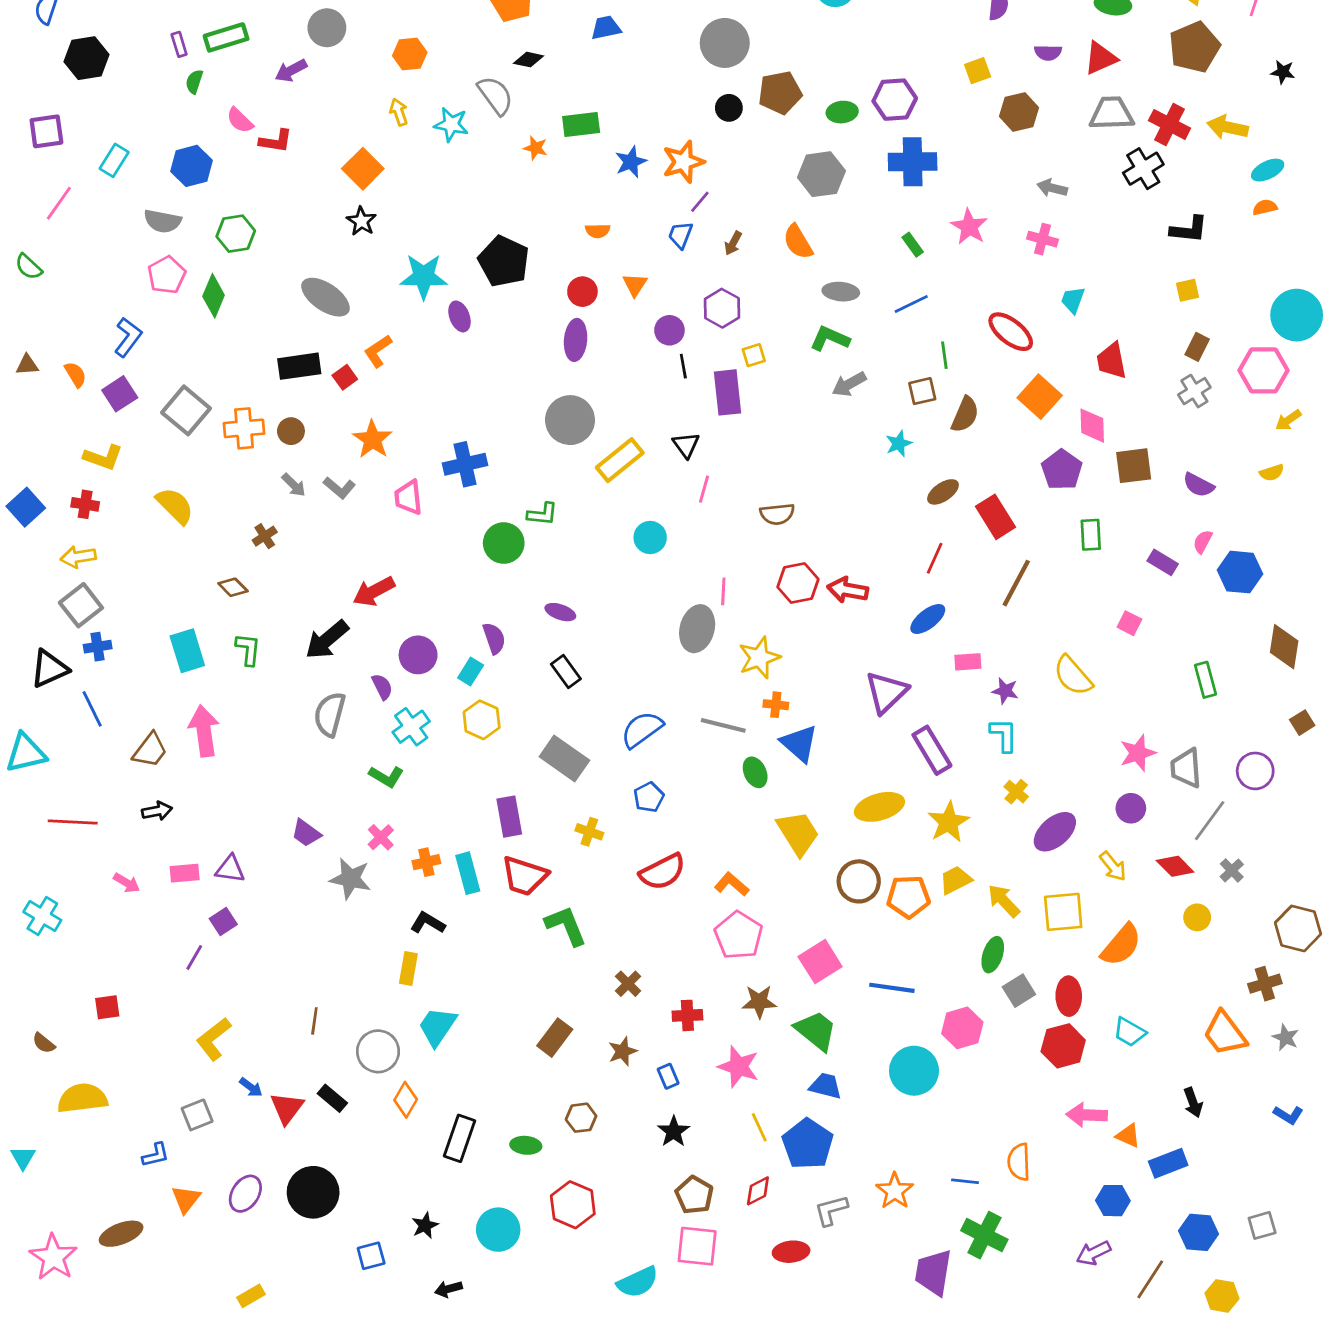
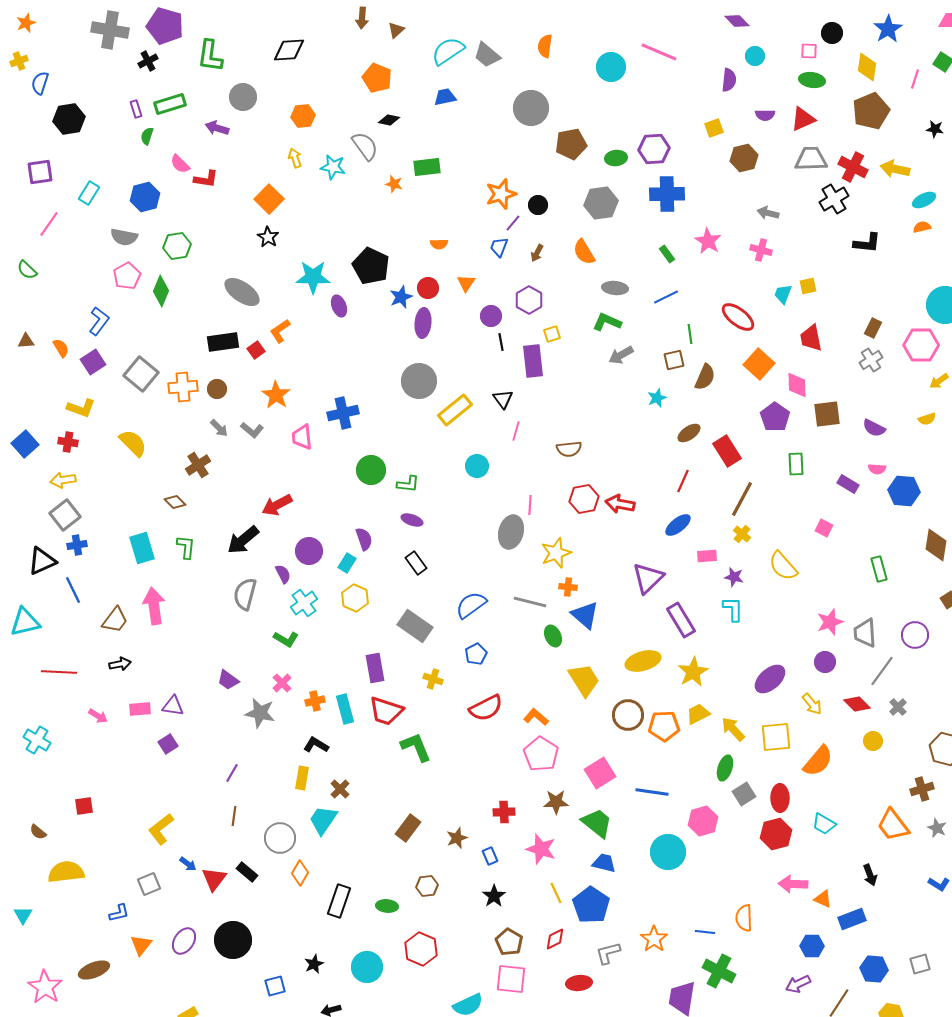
purple arrow: (291, 71) -> (217, 128), turned 45
black circle: (729, 108) -> (538, 205), moved
blue star: (631, 162) -> (401, 297), moved
yellow square: (1187, 290) -> (808, 286), moved
green L-shape: (542, 514) -> (408, 484), moved
brown cross: (265, 536) -> (198, 465), size x1.4
pink semicircle: (1203, 542) -> (877, 469), turned -114
yellow cross: (1016, 792) -> (742, 534), moved
purple line: (194, 957) -> (232, 773), moved
brown cross: (628, 984) -> (340, 789), moved

